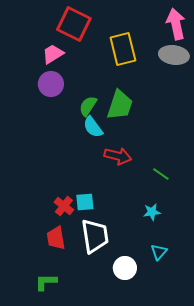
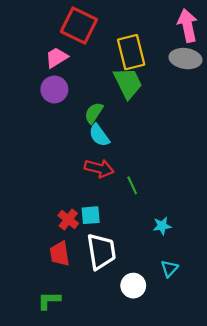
green trapezoid: (120, 105) -> (128, 83), moved, turned -44
red arrow: (118, 156) -> (99, 168), moved
green line: (161, 174) -> (132, 185), moved, turned 30

